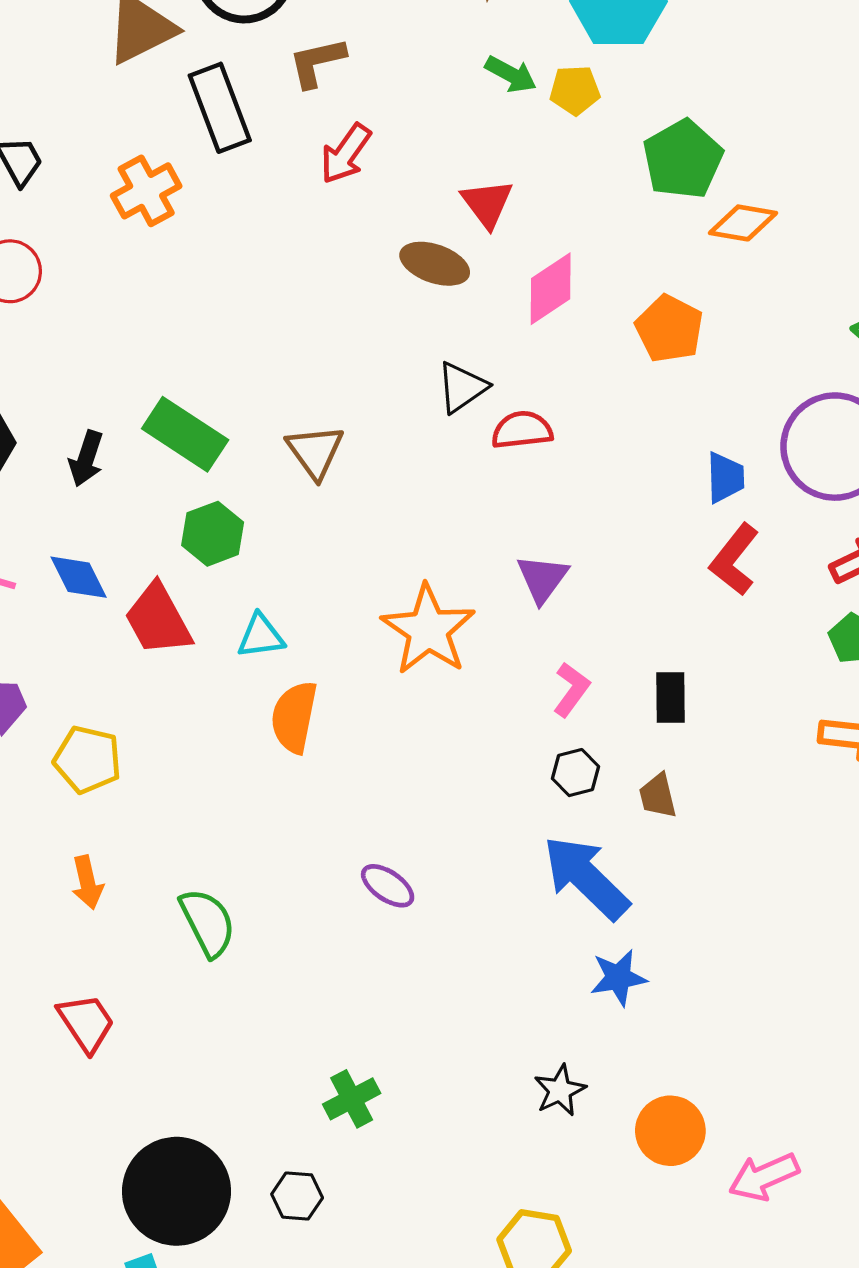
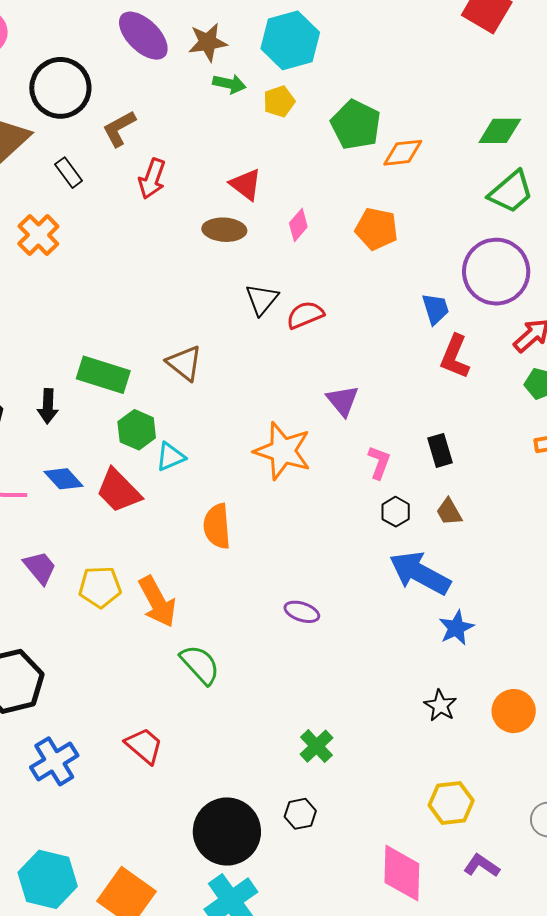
green arrow: (511, 74) -> (229, 84), moved
black rectangle: (220, 108) -> (69, 173), size x0.6
pink diamond: (551, 289) -> (298, 225), size x0.7
cyan triangle: (261, 636) -> (171, 457), moved
orange arrow: (87, 882) -> (157, 602), moved, size x1.6

